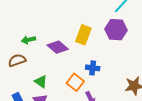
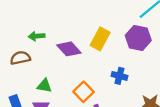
blue cross: (93, 68) -> (119, 76), moved
green triangle: (41, 82) -> (44, 86), turned -32

